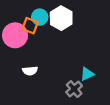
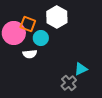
cyan circle: (40, 17) -> (41, 38), moved
white semicircle: (30, 71) -> (30, 54), moved

